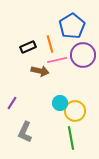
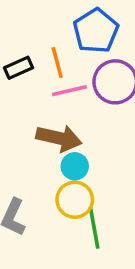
brown arrow: (40, 71) -> (59, 138), moved, size x1.4
yellow circle: (75, 111) -> (75, 200), moved

